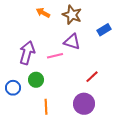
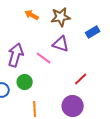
brown star: (72, 15) -> (61, 17), turned -30
pink line: (55, 56) -> (44, 58), turned 49

